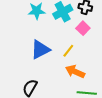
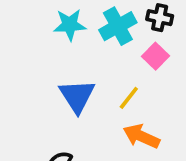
blue triangle: (40, 50) -> (77, 96), turned -35

